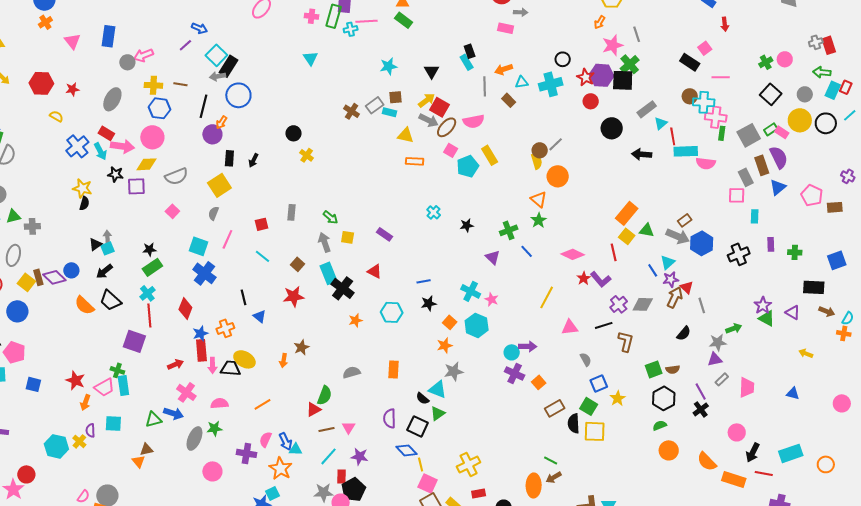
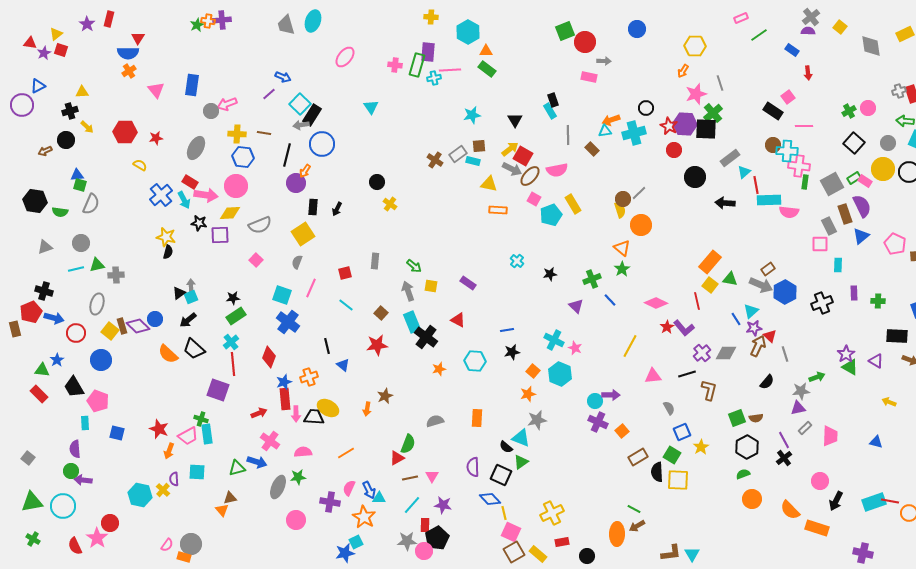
cyan triangle: (311, 58) -> (371, 107), moved
orange arrow: (504, 69) -> (611, 120), moved
red line: (764, 473) -> (890, 501), moved

